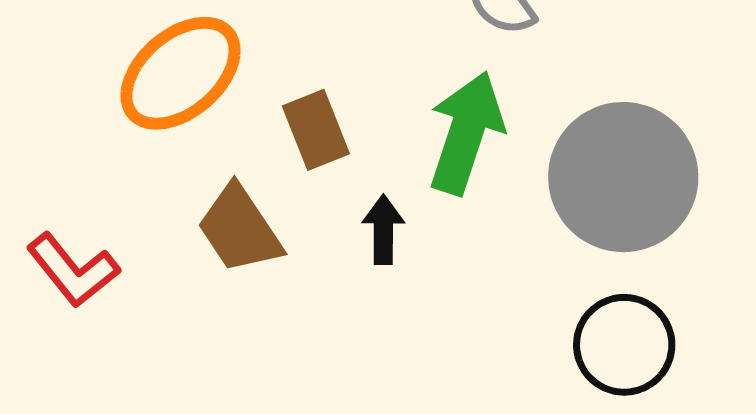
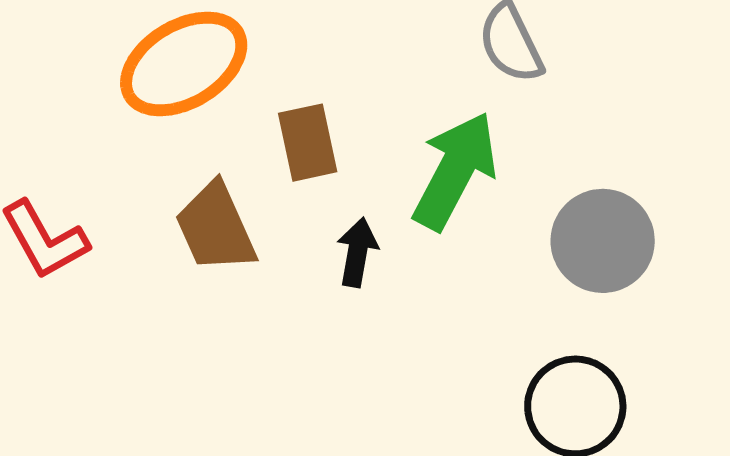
gray circle: (623, 177) -> (603, 241), size x0.7

